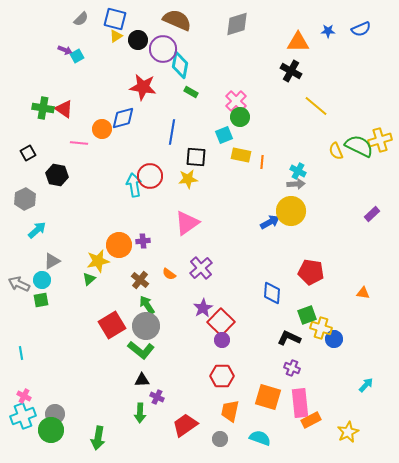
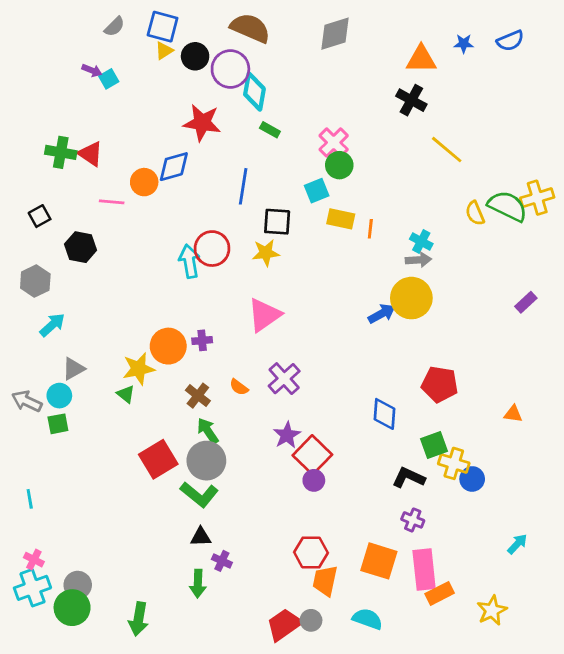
green triangle: (89, 279) -> (126, 394), turned -40
red hexagon: (222, 376) -> (311, 552), moved
red trapezoid: (185, 425) -> (284, 625), moved

